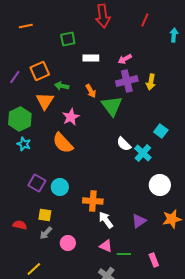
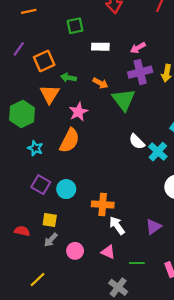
purple line: (15, 77) -> (19, 49), moved
orange arrow: (91, 91) -> (100, 83), turned -32
orange semicircle: (63, 143) -> (70, 140), turned -110
cyan star: (24, 144) -> (35, 148), moved
pink triangle: (106, 246) -> (108, 252), moved

